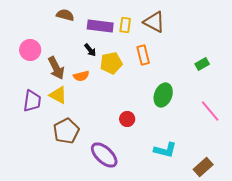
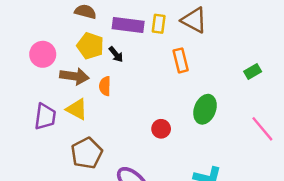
yellow pentagon: (111, 63) -> (90, 46), moved, turned 30
brown arrow: (56, 68) -> (74, 76), turned -55
orange semicircle: (81, 76) -> (105, 86), turned 105
red circle: (127, 119) -> (161, 129), moved

